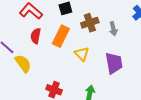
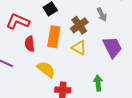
brown cross: (90, 23) -> (79, 25), moved
yellow semicircle: (23, 64) -> (46, 69), moved

